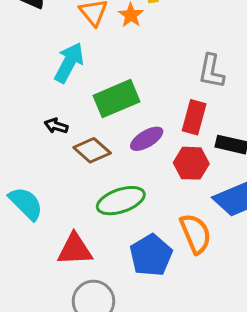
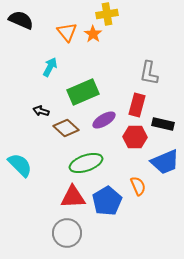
cyan arrow: (69, 63) -> (50, 67), size x0.7
orange semicircle: (196, 234) -> (138, 186), size x0.7
red triangle: (75, 249) -> (73, 197), moved

